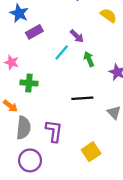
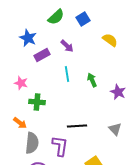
purple arrow: (77, 36) -> (67, 46), moved
cyan line: (62, 53) -> (67, 74), turned -49
black line: (82, 98) -> (77, 126), moved

